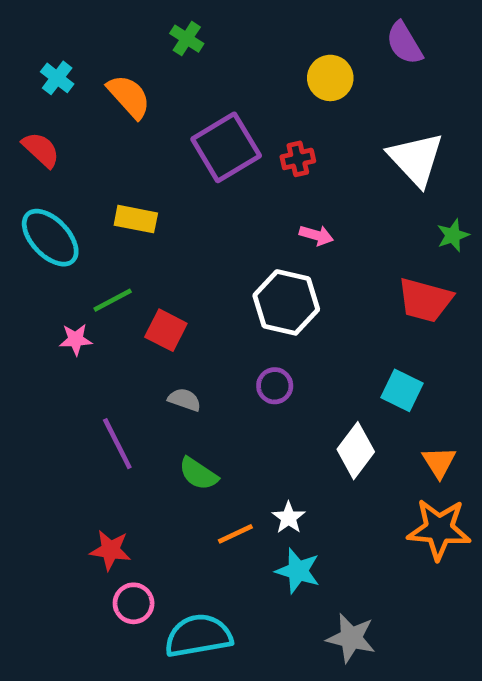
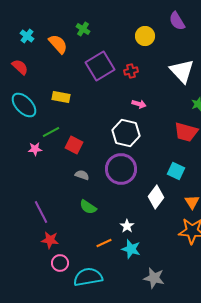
green cross: (187, 39) -> (83, 29), moved
purple circle: (275, 386) -> (121, 169), size x2.0
purple line: (117, 444) -> (41, 212), moved
orange line: (235, 534) -> (104, 243), moved

